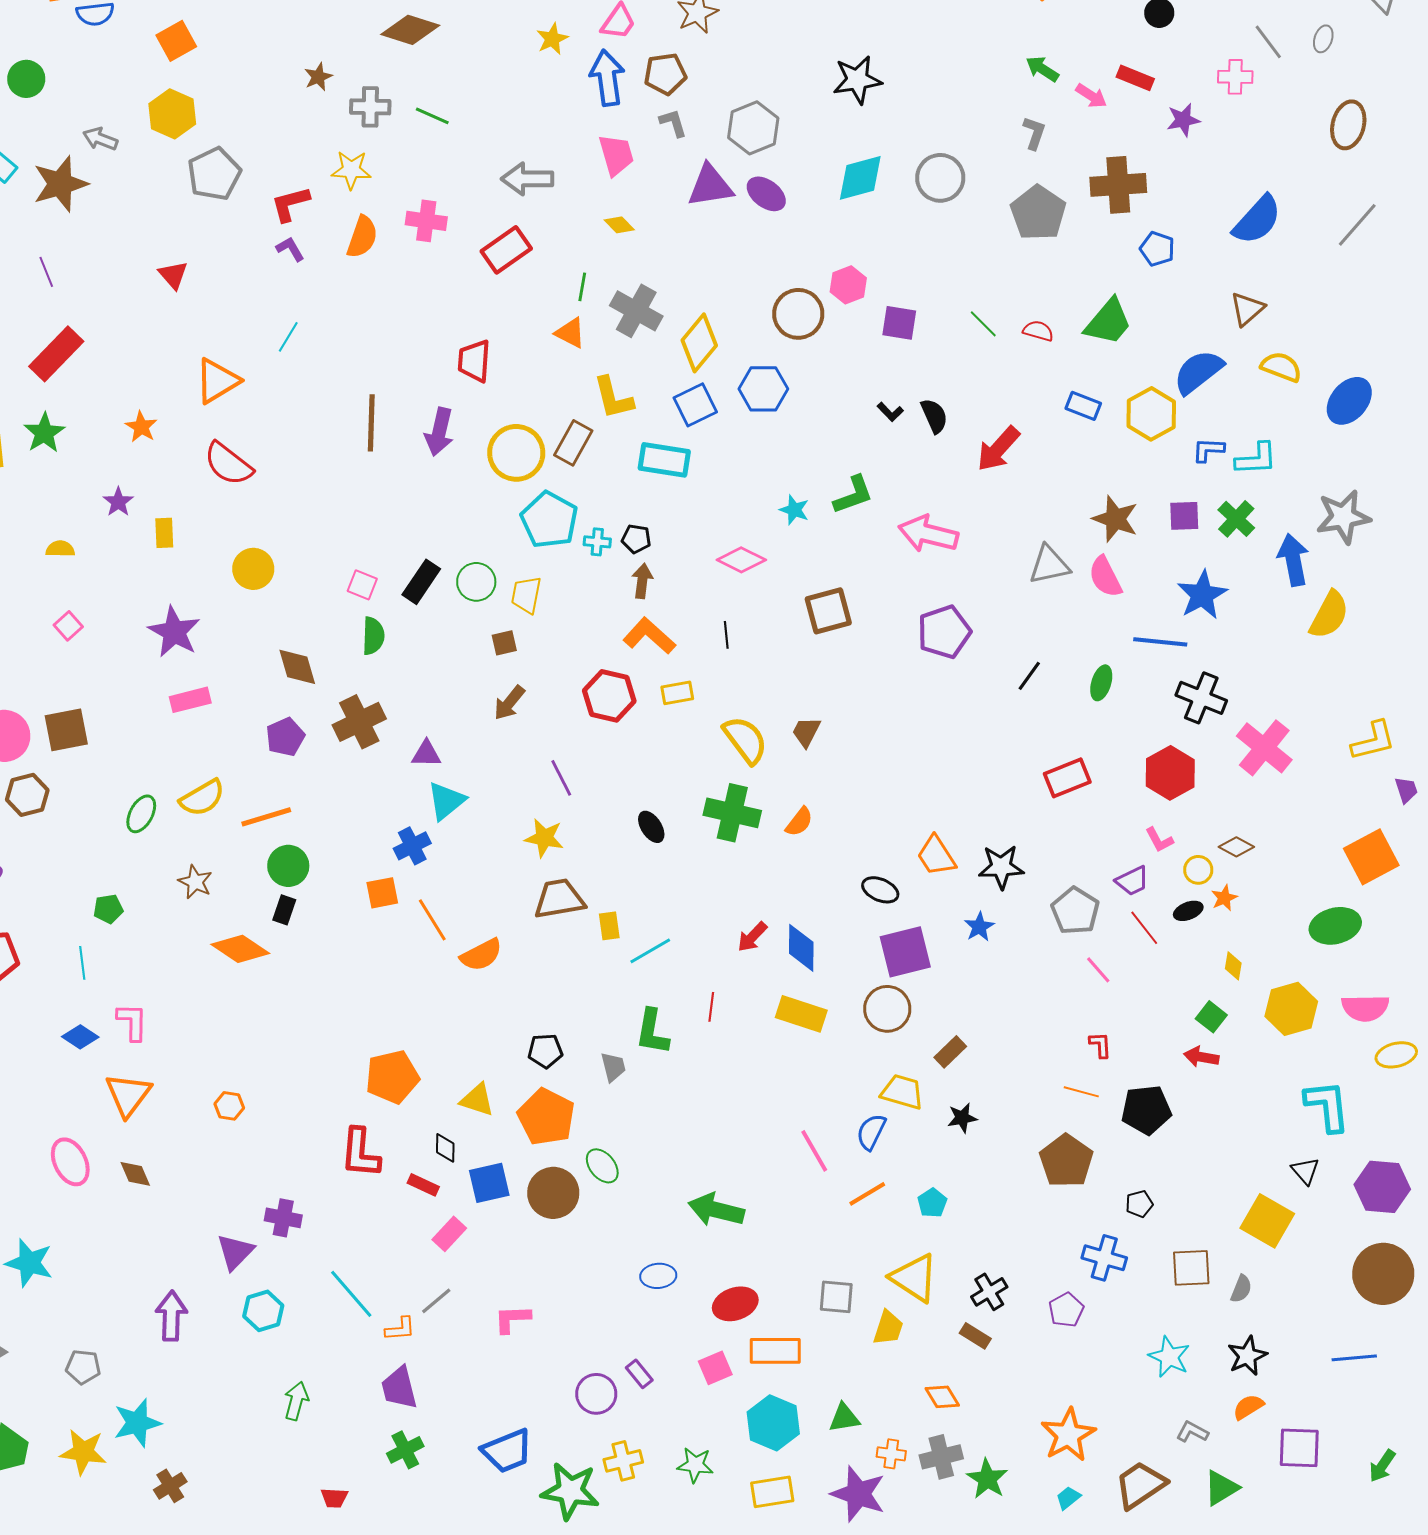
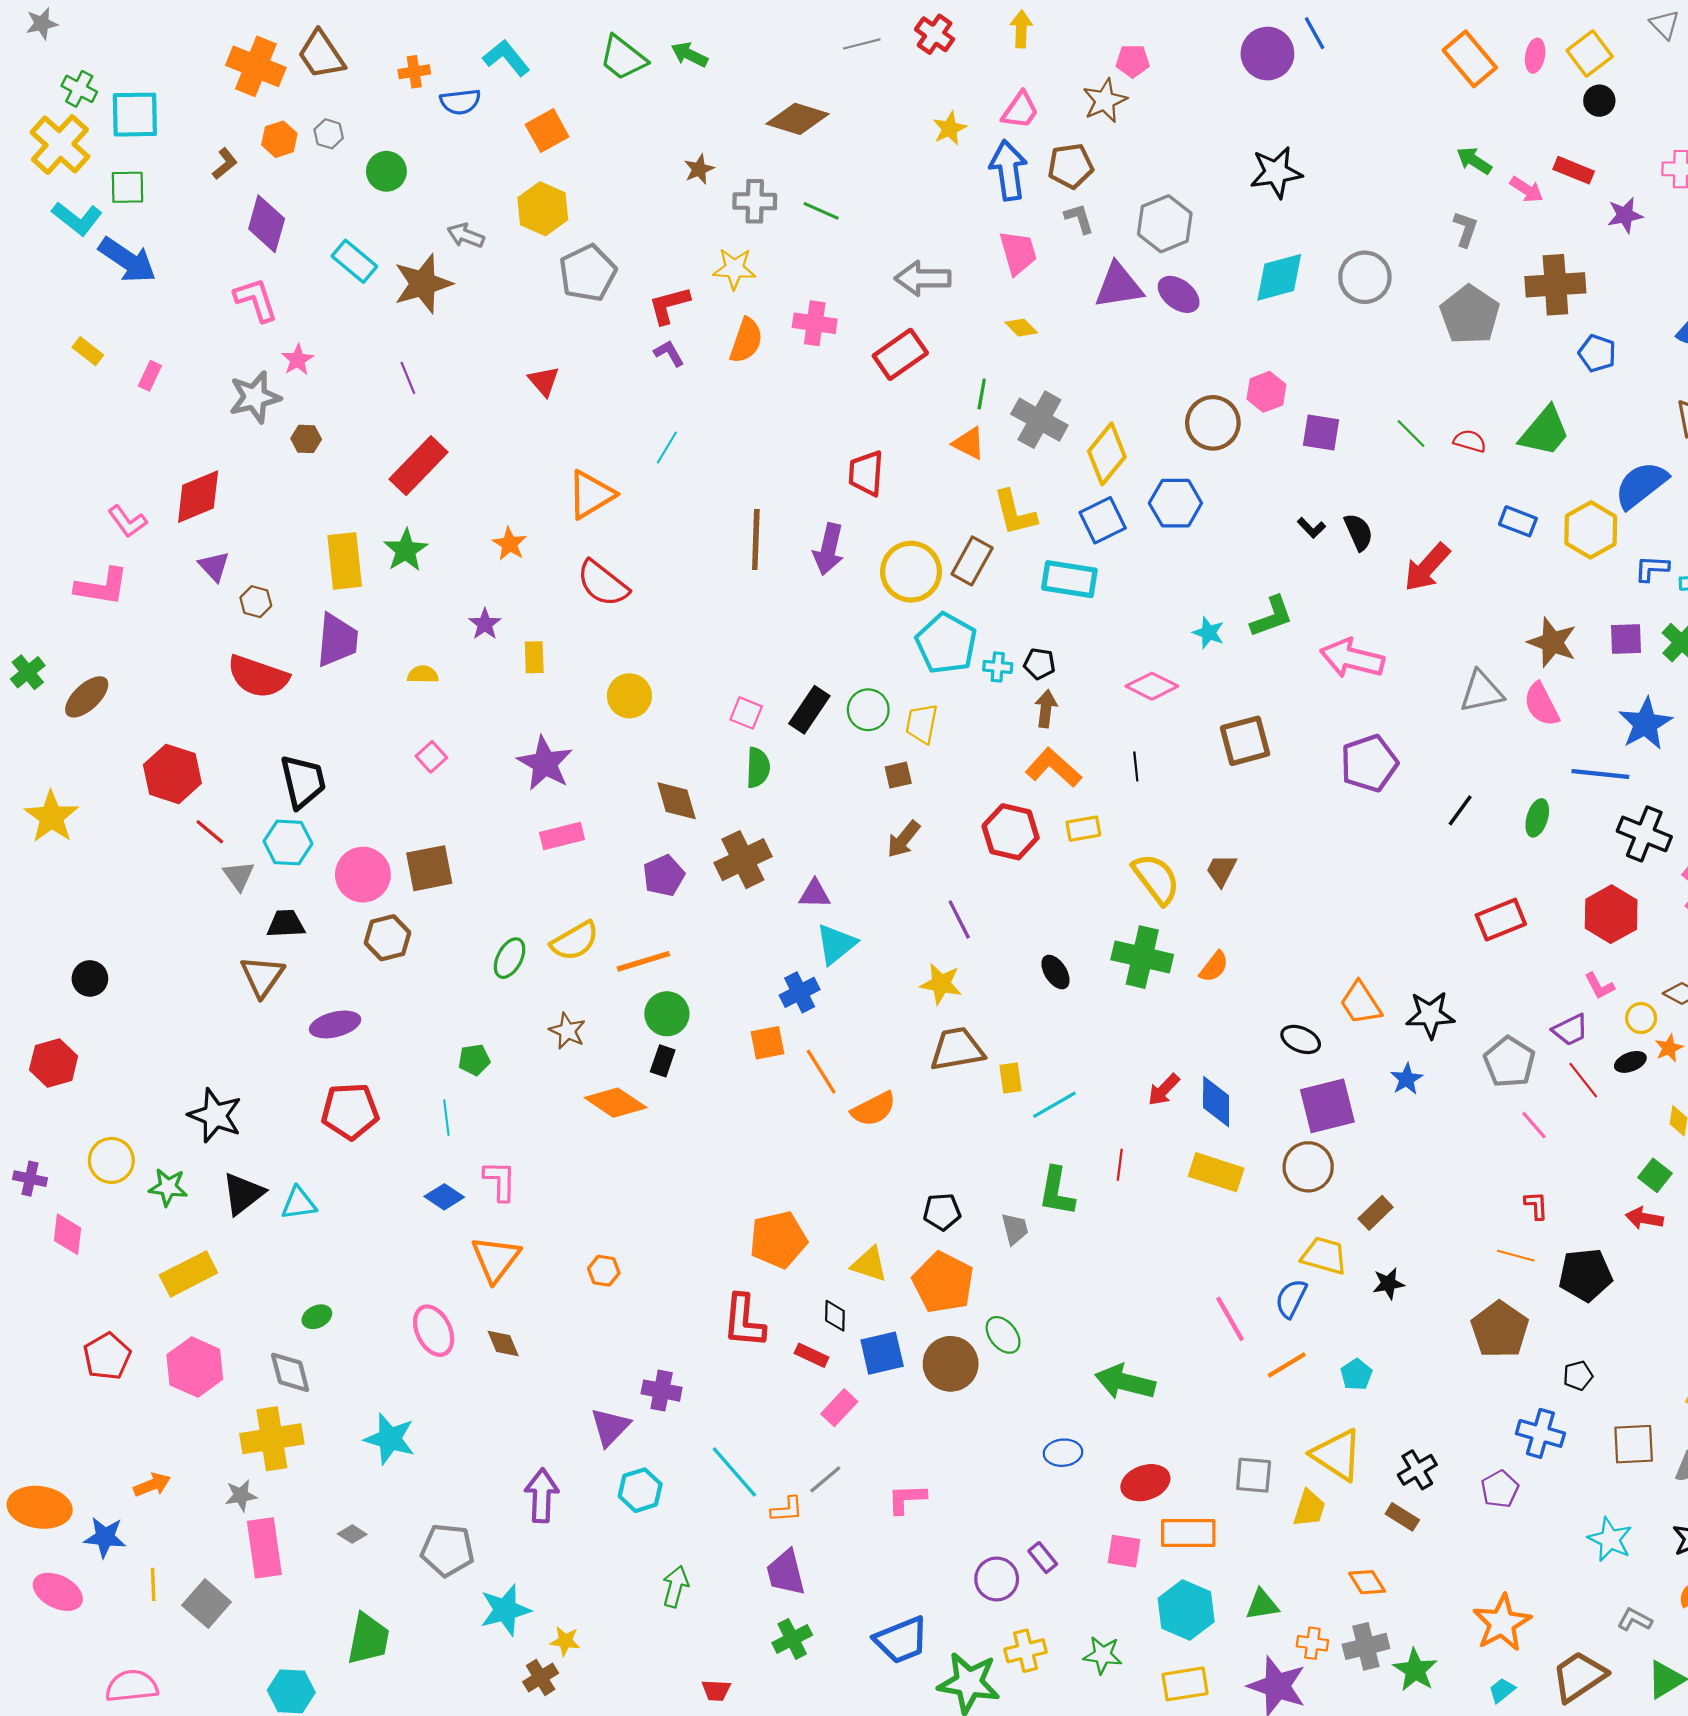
gray pentagon: (83, 1367) -> (447, 1550), size x1.4
pink square: (715, 1368) -> (1124, 1551), turned 32
yellow star: (83, 1452) -> (565, 1641), moved, size x0.6

